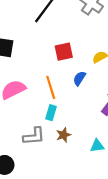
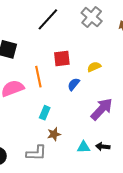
orange line: (51, 87) -> (38, 77), moved
gray L-shape: (34, 136) -> (36, 153), moved

